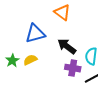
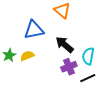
purple cross: (73, 68) -> (69, 67), turned -35

